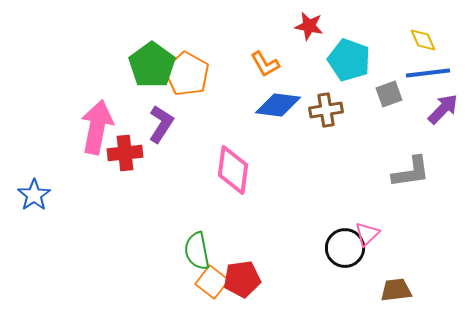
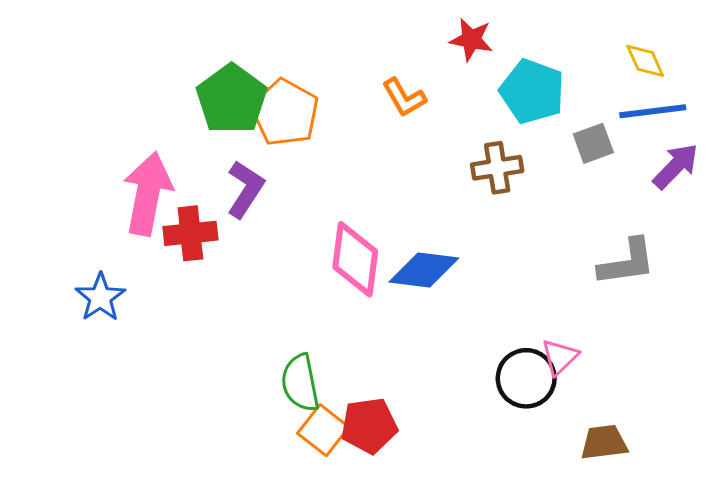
blue diamond: (278, 105) -> (424, 270), moved
blue star: (34, 195) -> (100, 297), moved

